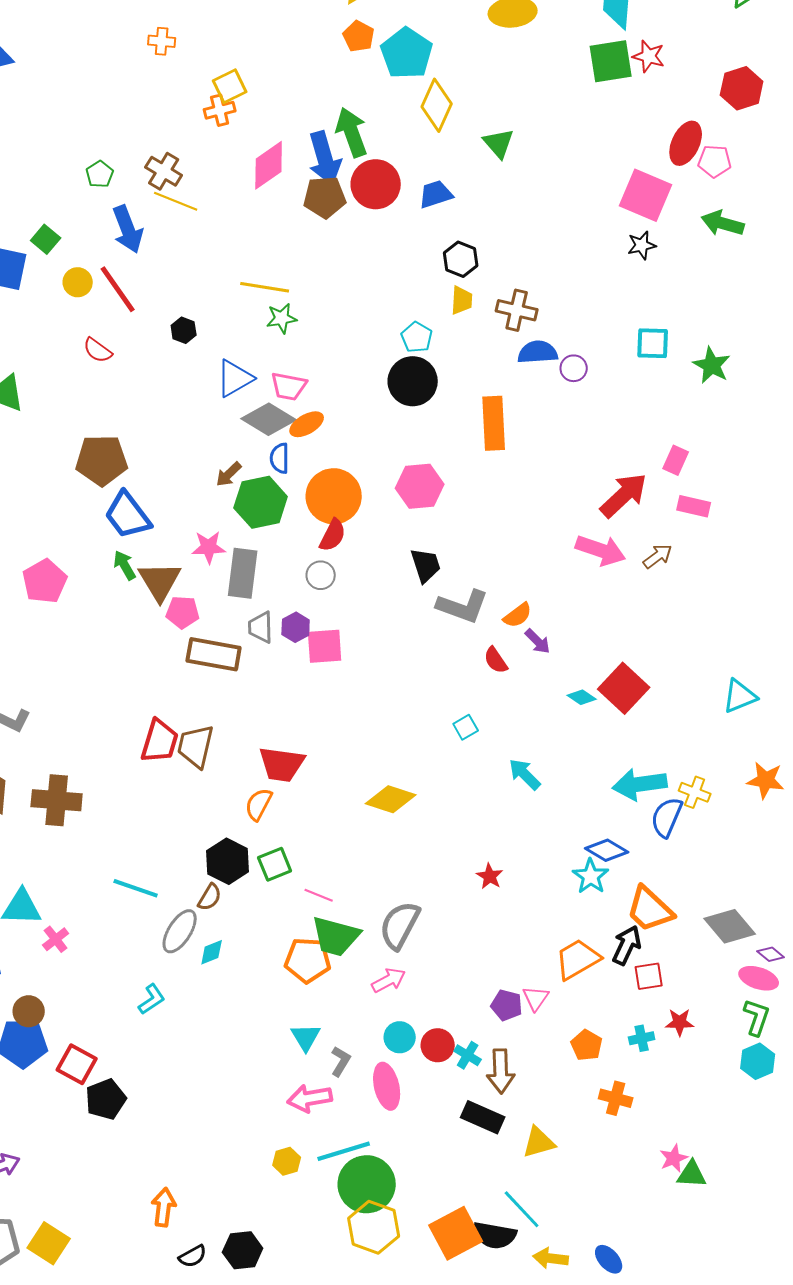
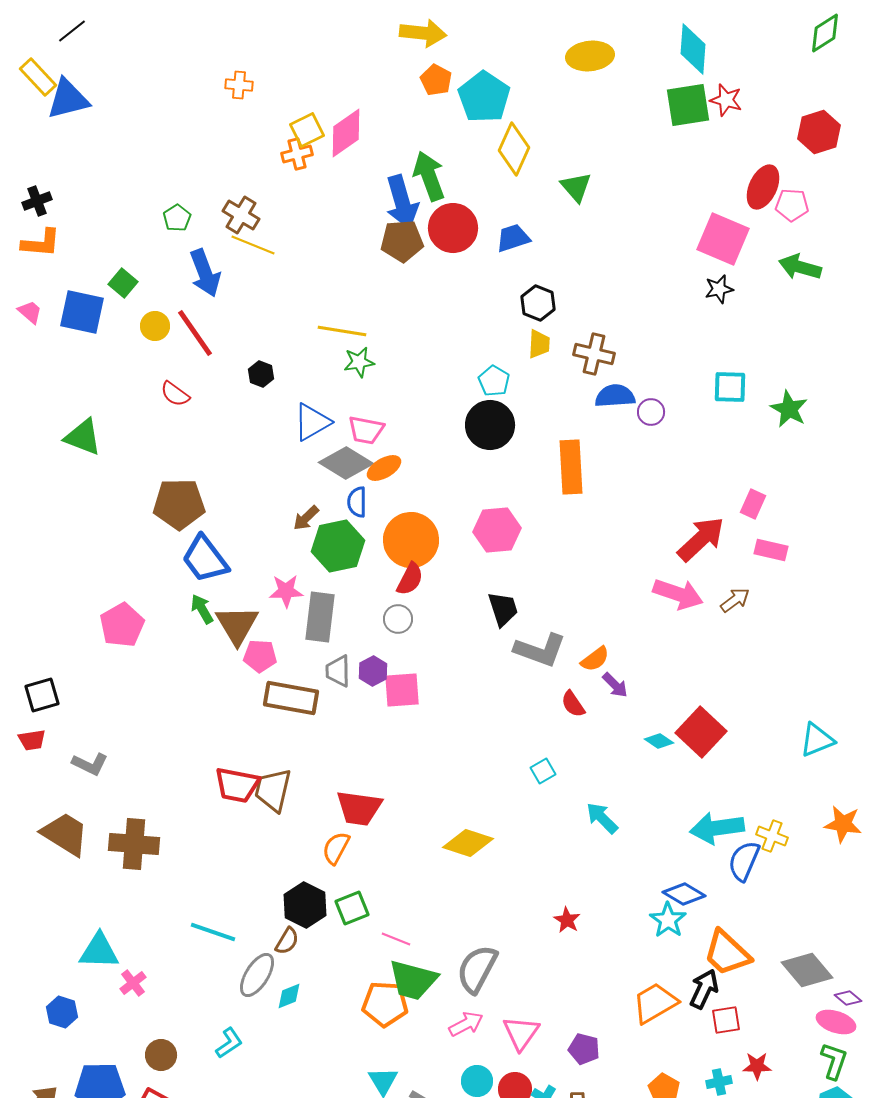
pink diamond: (269, 165) -> (346, 133), moved
red trapezoid: (160, 741) -> (237, 785), turned 84
pink triangle: (536, 998) -> (521, 1033), moved, size x1.4
brown circle: (29, 1011) -> (161, 1055), moved

